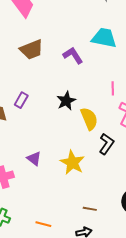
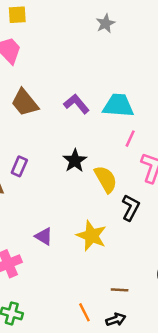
cyan trapezoid: (104, 38) -> (118, 105), moved
brown trapezoid: (32, 50) -> (25, 103), turned 80
pink line: (113, 88) -> (130, 139), turned 32
orange line: (43, 224) -> (84, 312), moved, turned 56

